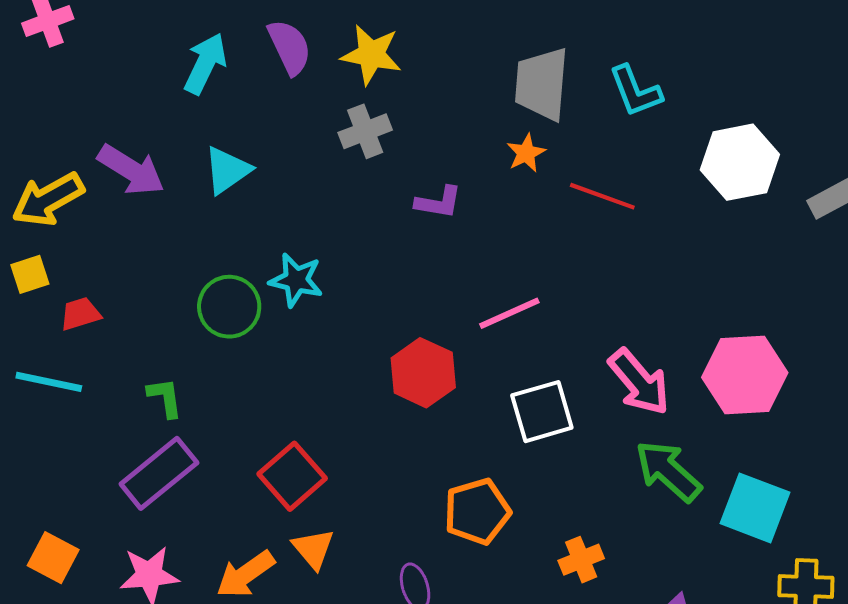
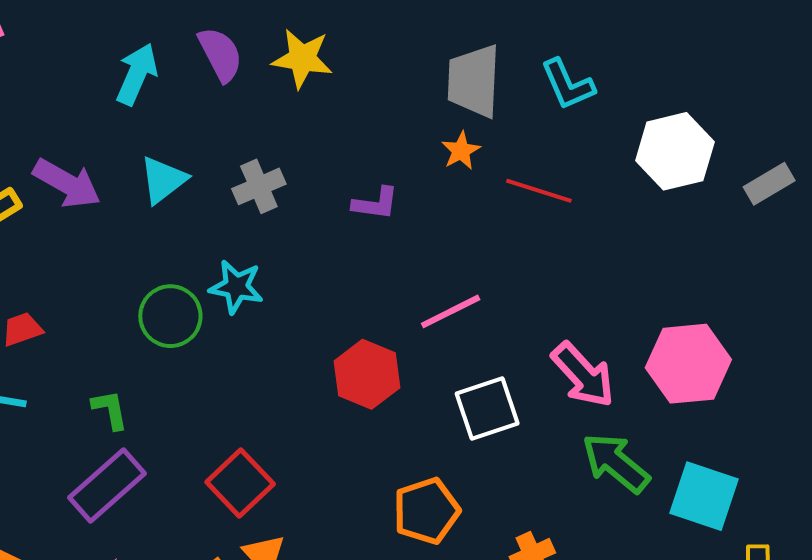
gray cross: (365, 131) -> (259, 186), moved

